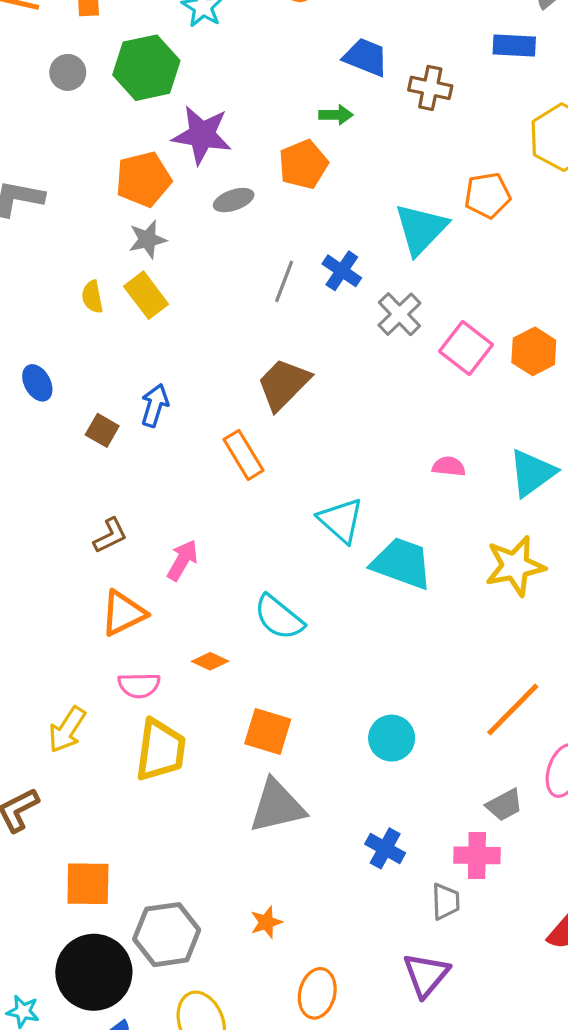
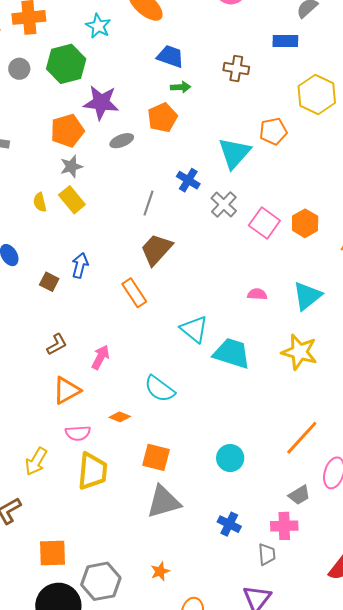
blue trapezoid: (366, 57) -> (170, 56), moved
gray line: (284, 281) -> (149, 203), moved
yellow star: (515, 566) -> (299, 352), turned 30

